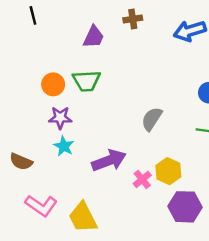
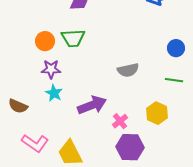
gray semicircle: (152, 119) -> (128, 70), turned -135
yellow hexagon: (168, 171) -> (157, 113), moved
purple hexagon: (185, 207) -> (130, 147), moved

